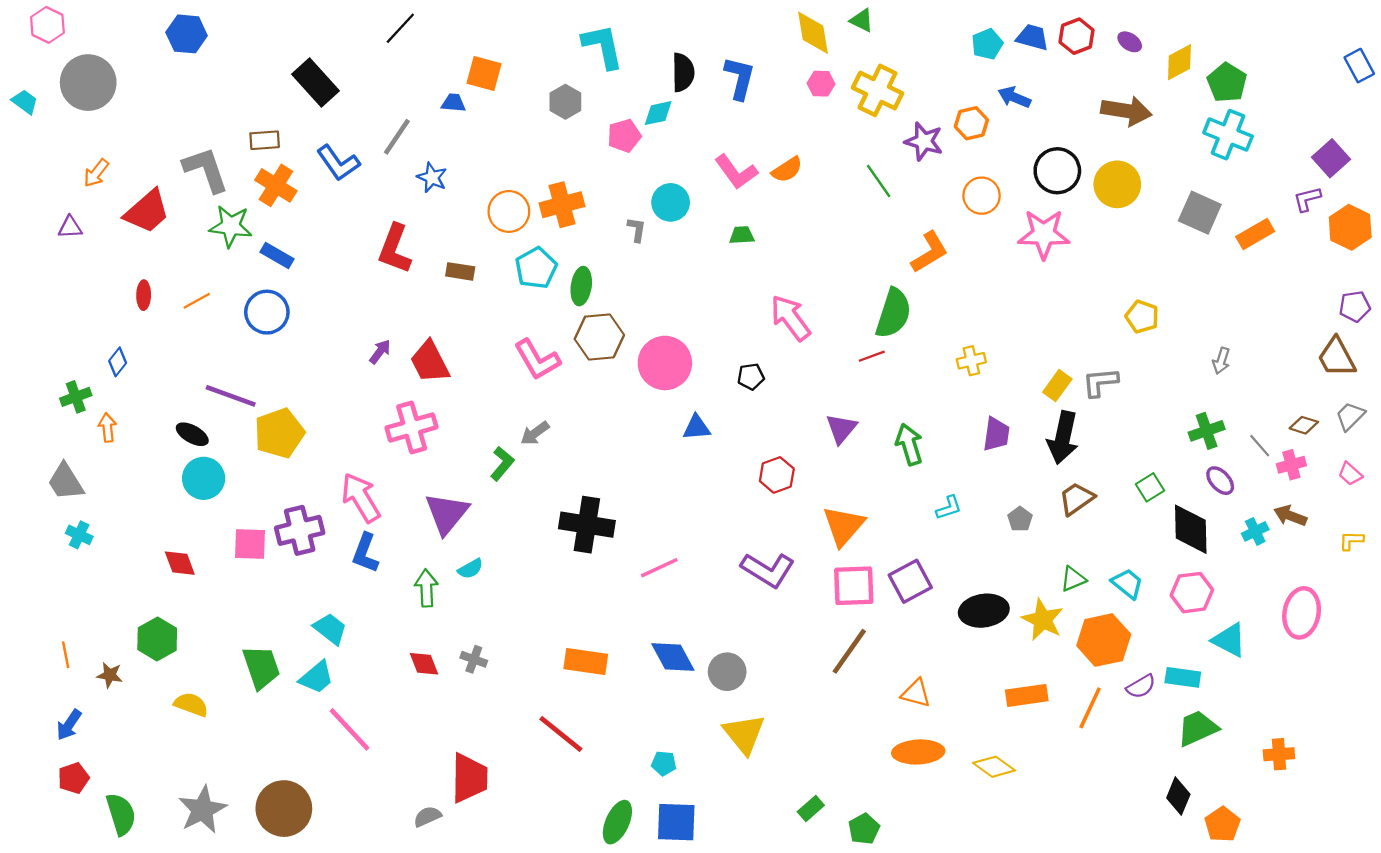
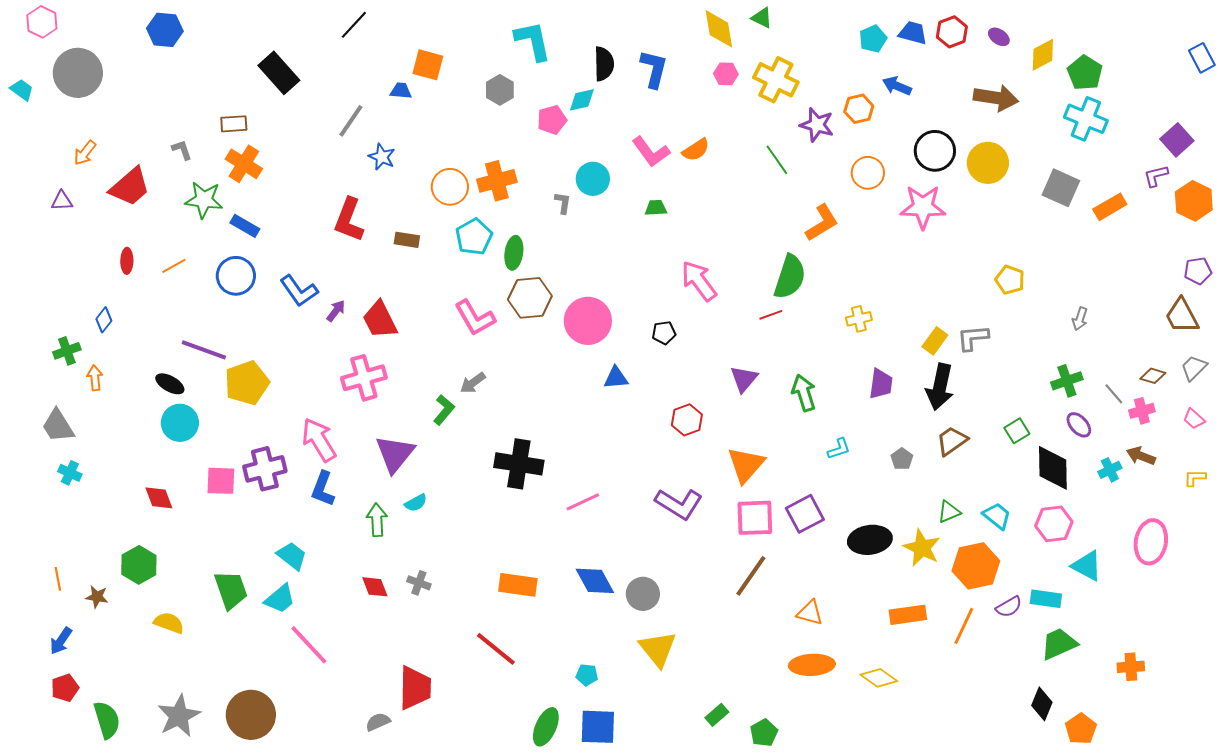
blue L-shape: (338, 163) -> (299, 291), moved
gray L-shape: (206, 170) -> (182, 150), size x0.5

